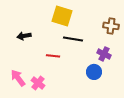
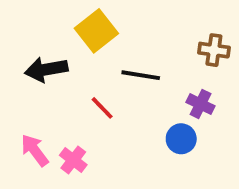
yellow square: (62, 16) -> (96, 31), moved, turned 35
black arrow: (24, 36) -> (46, 69), size x1.5
red line: (53, 56) -> (102, 108), turned 40

